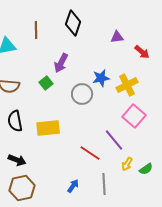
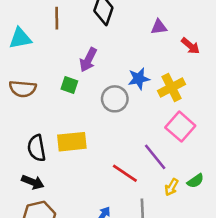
green square: (46, 83) -> (69, 85), turned -32
black semicircle: (15, 121) -> (37, 148), moved
green semicircle: (146, 169) -> (195, 181), moved

